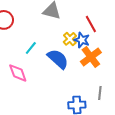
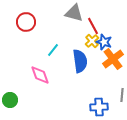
red line: (91, 24) -> (93, 26), moved
blue semicircle: (58, 59) -> (80, 61), turned 40

